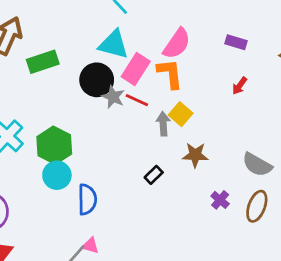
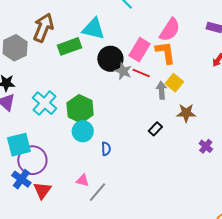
cyan triangle: (114, 45) -> (93, 29), moved
blue semicircle: (87, 199) -> (106, 149), size x0.6
pink triangle: (90, 246) -> (83, 181), moved

